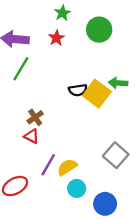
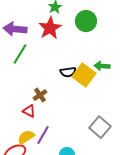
red star: (56, 38) -> (50, 28), size x1.6
brown cross: (35, 117) -> (40, 95), moved
yellow semicircle: (67, 167) -> (26, 137), moved

